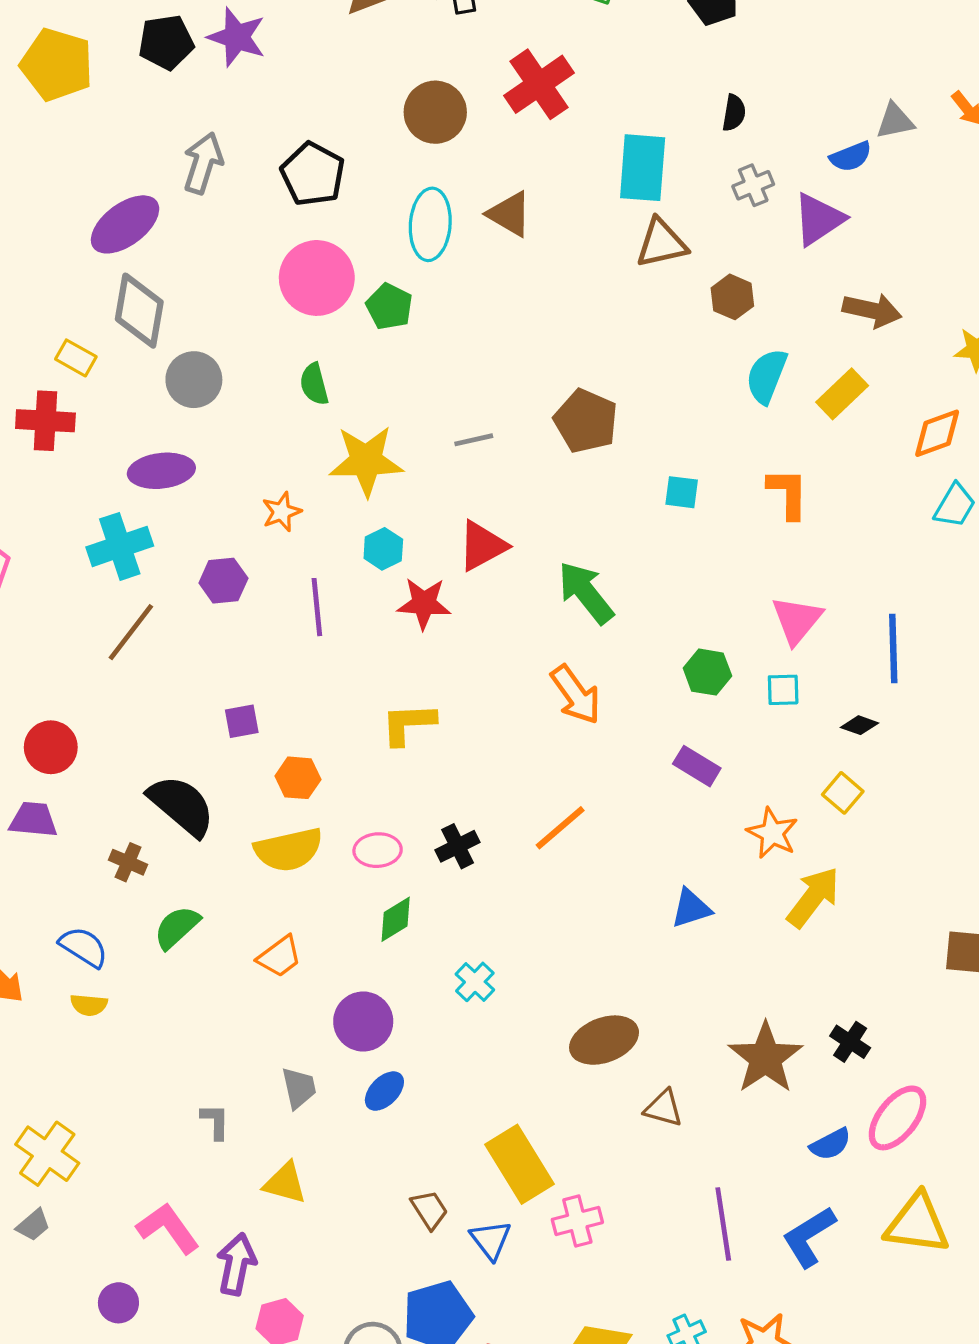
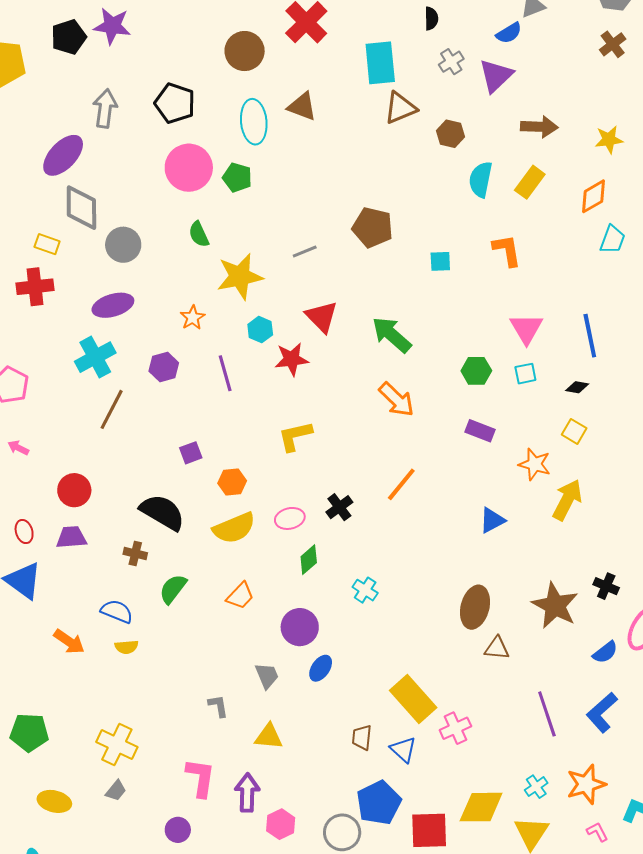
red triangle: (482, 546) -> (322, 317), turned -36
brown ellipse: (604, 1040) -> (475, 607), moved, turned -45
brown trapezoid: (429, 1210) -> (362, 737), turned -132
pink L-shape: (168, 1228) -> (200, 778), turned 54

